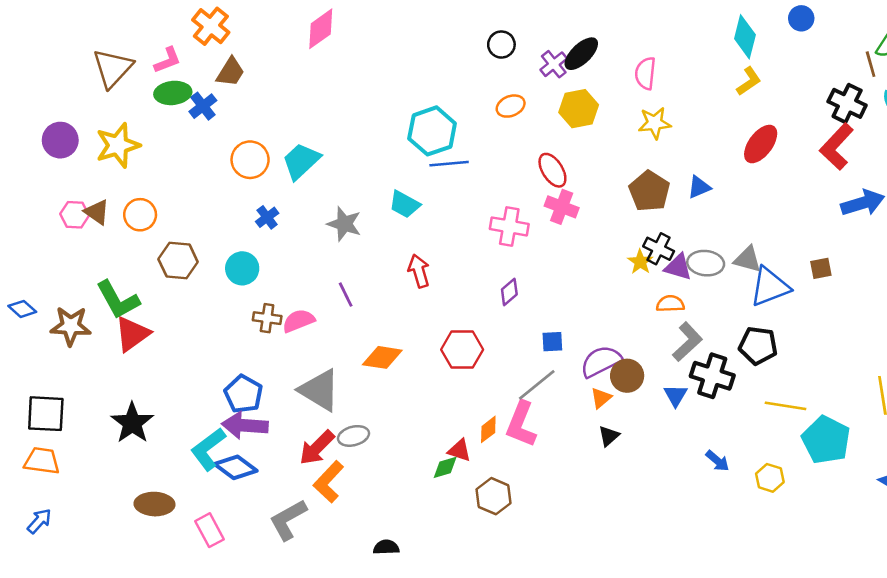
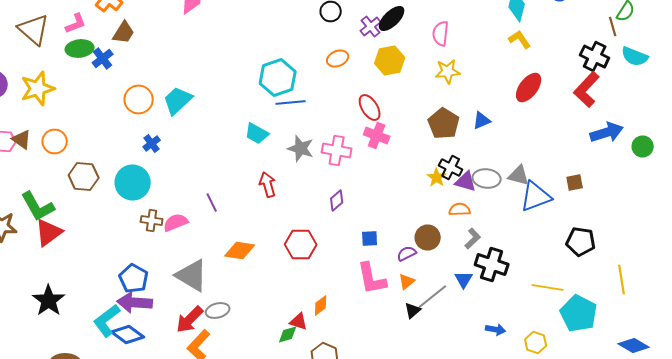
brown triangle: (113, 68) -> (34, 30), turned -32
yellow L-shape: (749, 81) -> (520, 40), turned -90
gray star: (344, 224) -> (301, 148), moved
cyan circle: (242, 268) -> (133, 182), size x1.4
gray L-shape: (687, 342) -> (473, 238), size x0.7
black pentagon: (758, 346) -> (581, 242), moved
purple semicircle: (601, 361) -> (407, 254), size x0.6
brown circle: (627, 376) -> (428, 238), moved
gray line: (537, 385) -> (433, 296), moved
pink L-shape: (521, 424) -> (372, 278), moved, turned -33
blue arrow: (717, 461) -> (496, 330), turned -30

